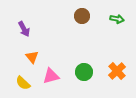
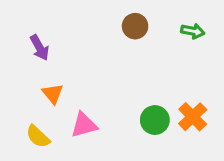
green circle: (84, 72) -> (155, 120), moved

